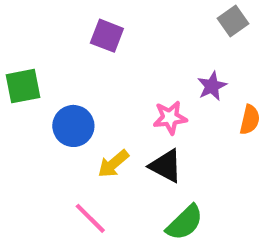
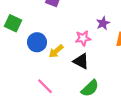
green square: (23, 86) -> (13, 23), turned 36
yellow arrow: (113, 164) -> (56, 51), moved

